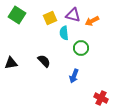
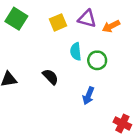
cyan semicircle: (64, 33) -> (76, 52), moved

